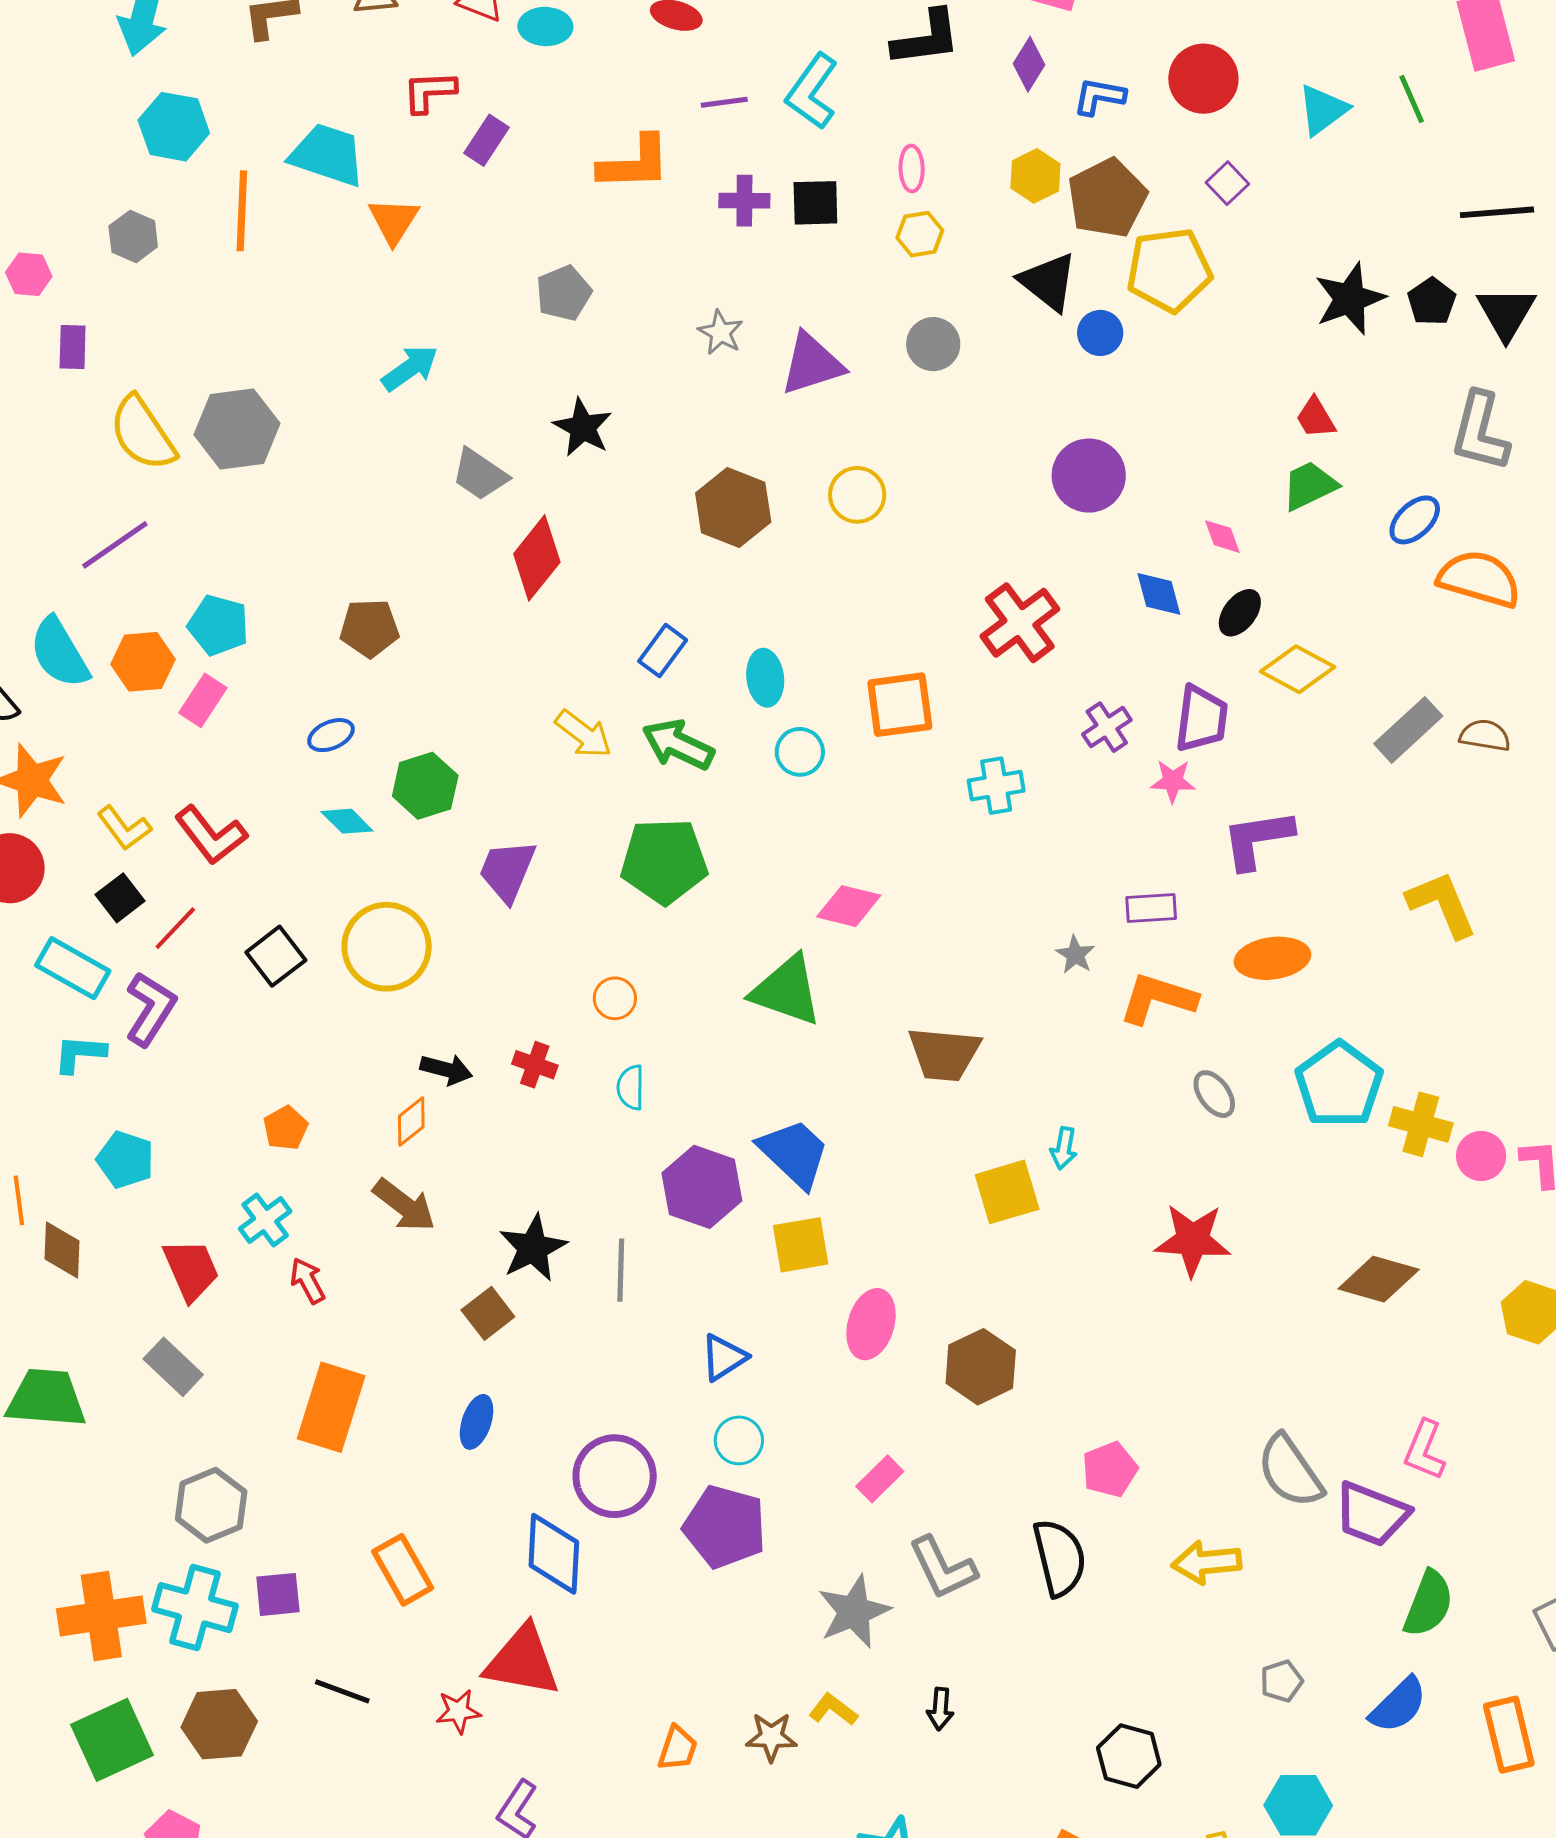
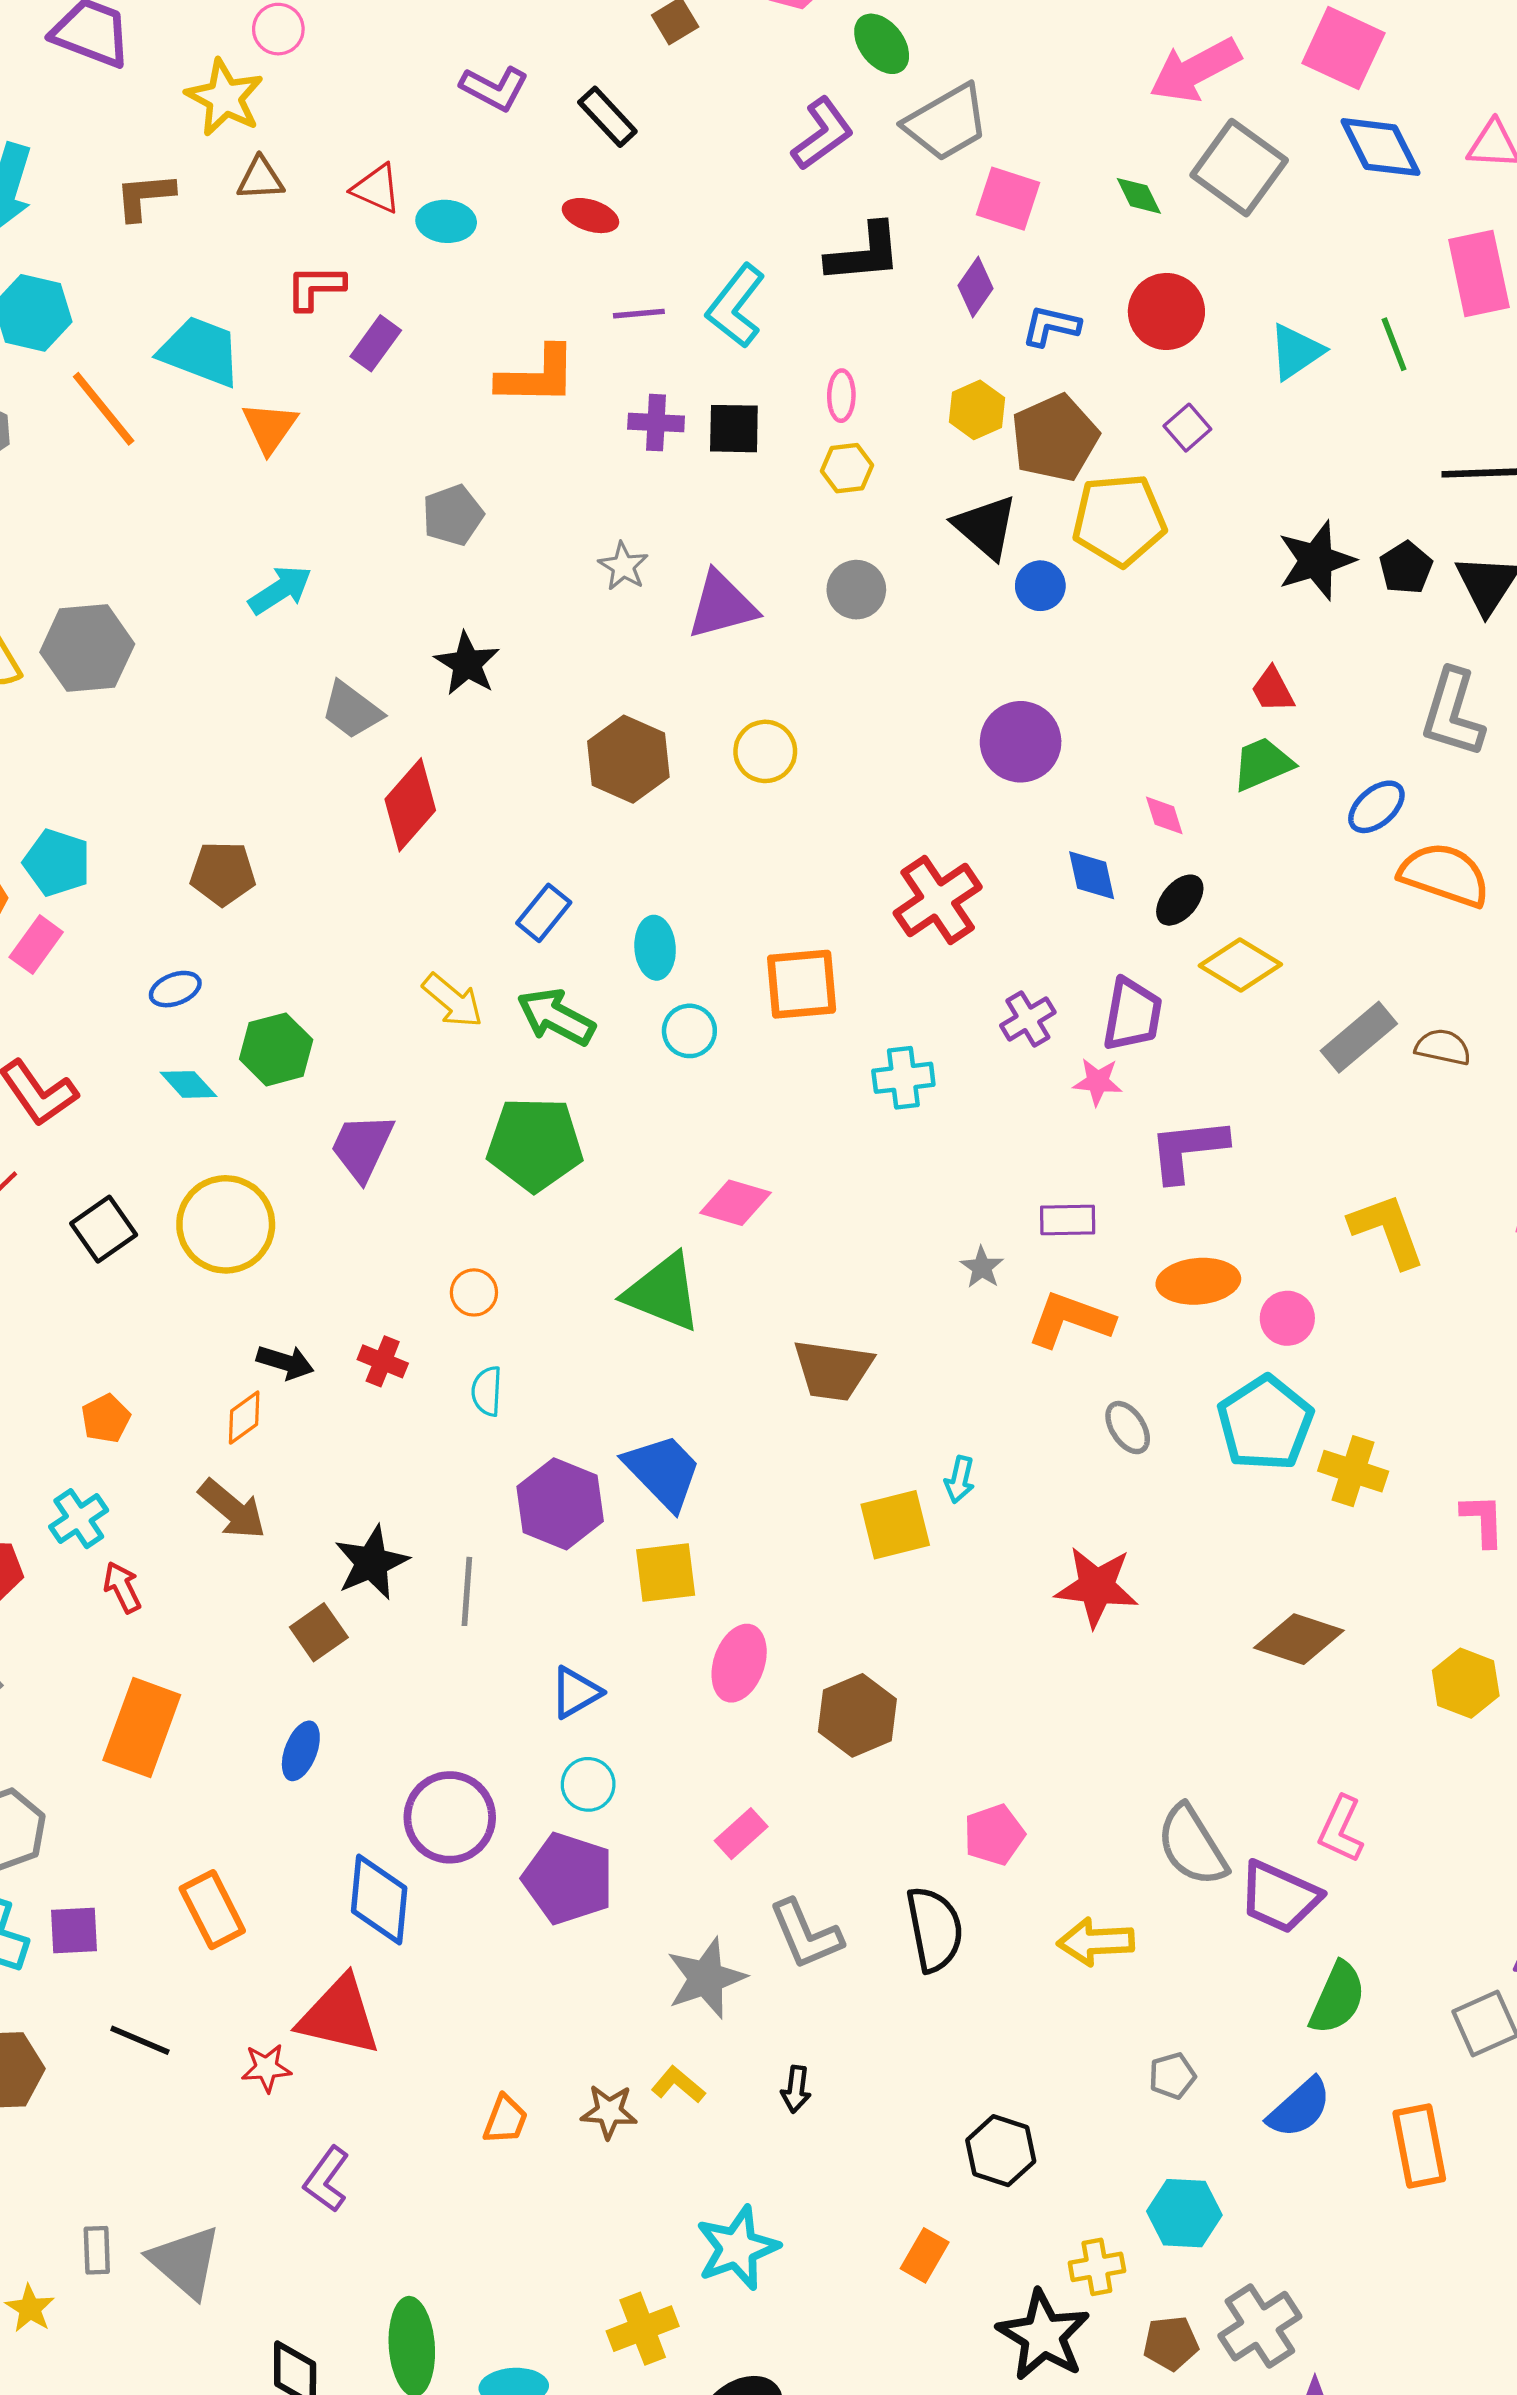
orange line: (242, 211) -> (104, 409), turned -44
pink circle: (1481, 1156) -> (1287, 1318), moved

